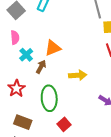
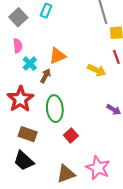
yellow arrow: (78, 75) -> (97, 70), moved, turned 30
red star: (16, 88) -> (20, 99), size x1.4

